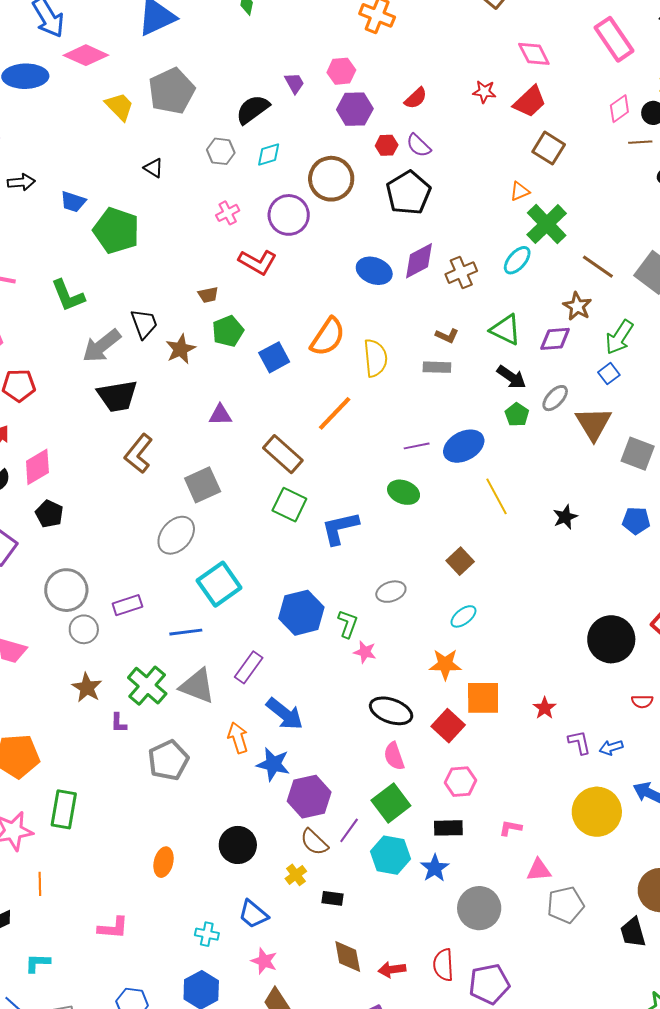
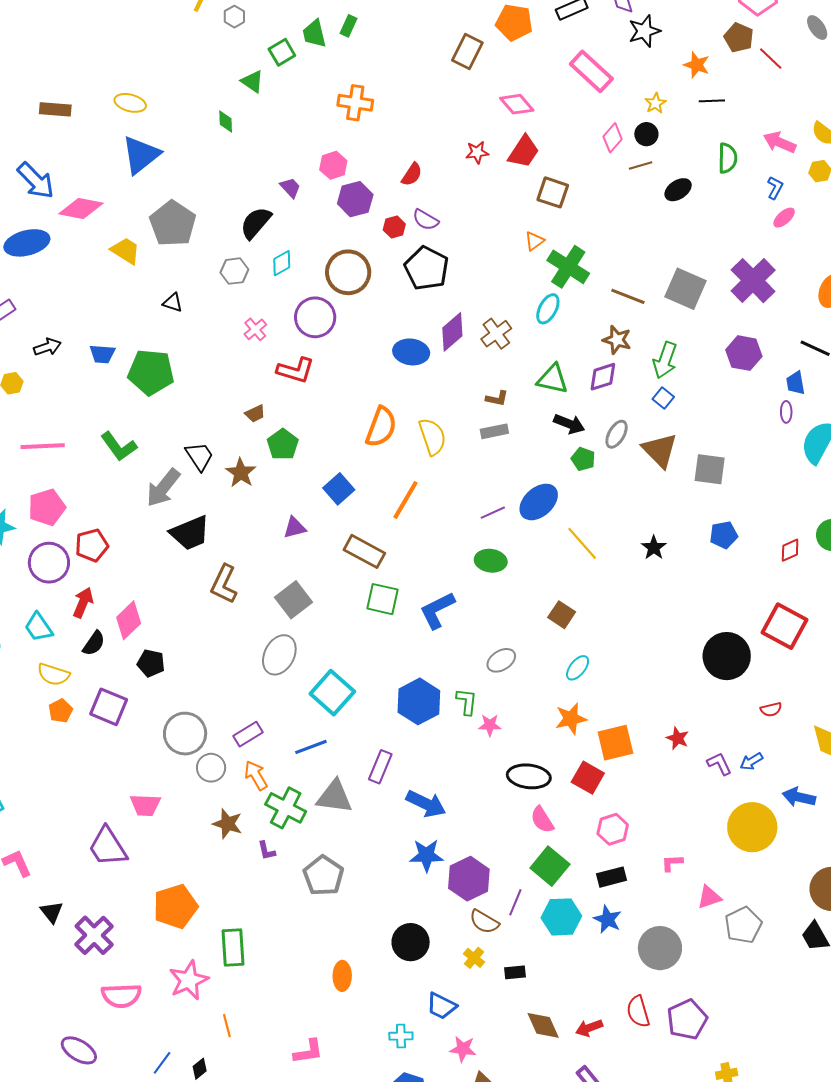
blue square: (274, 357) -> (339, 489), moved
orange arrow: (238, 738) -> (256, 775), moved

